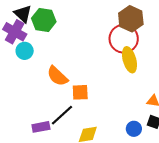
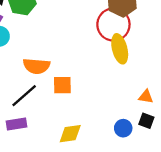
orange semicircle: (57, 76) -> (36, 66), turned -40
black line: (62, 115) -> (24, 96), moved

